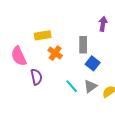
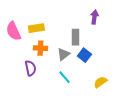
orange cross: (55, 53) -> (40, 48), moved, turned -32
pink semicircle: (19, 56) -> (13, 31), moved
gray triangle: (90, 86) -> (63, 54), moved

